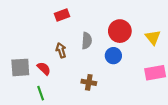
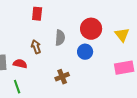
red rectangle: (62, 15) -> (37, 14), turned -64
red semicircle: (44, 68) -> (20, 64), turned -32
brown cross: (89, 82) -> (62, 77), turned -32

